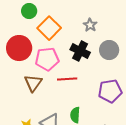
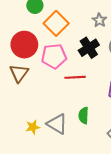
black cross: (80, 51) -> (89, 48), turned 30
brown triangle: (33, 83) -> (19, 73), moved

